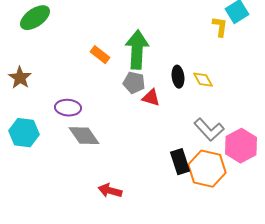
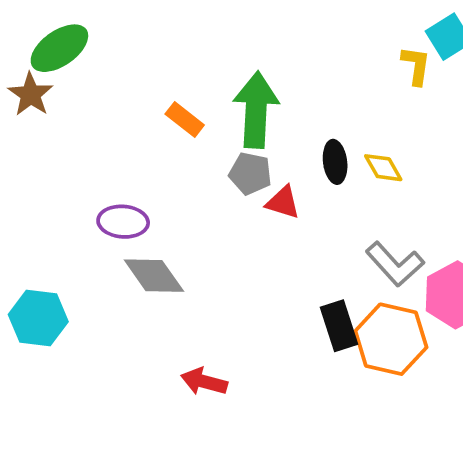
brown star: (20, 78) -> (31, 94), moved
cyan hexagon: (24, 133) -> (38, 318), moved

